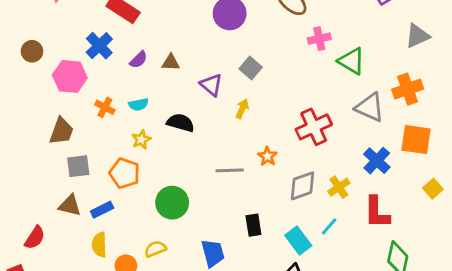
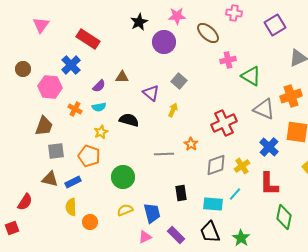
purple semicircle: (139, 60) -> (99, 86), moved
cyan rectangle: (298, 240) -> (213, 204), turned -48
yellow semicircle: (155, 249) -> (125, 210), moved

